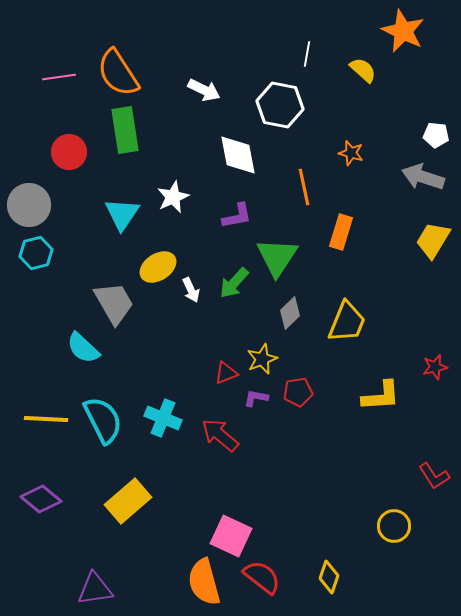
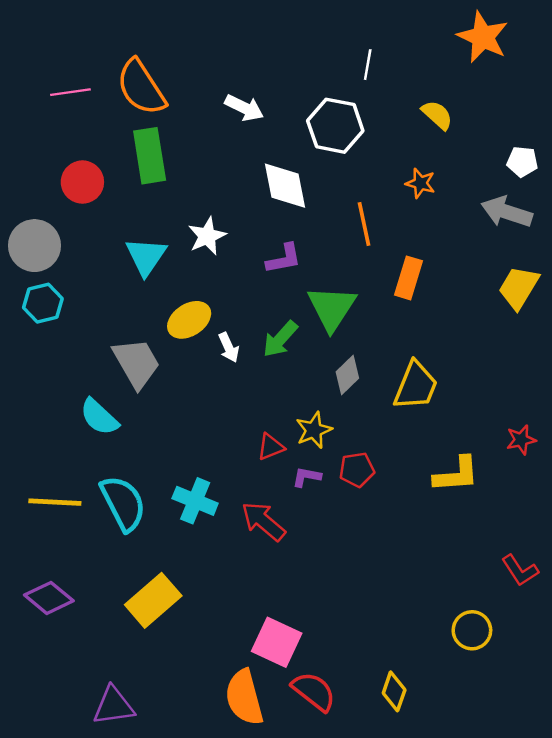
yellow semicircle: (363, 70) -> (437, 115), moved

